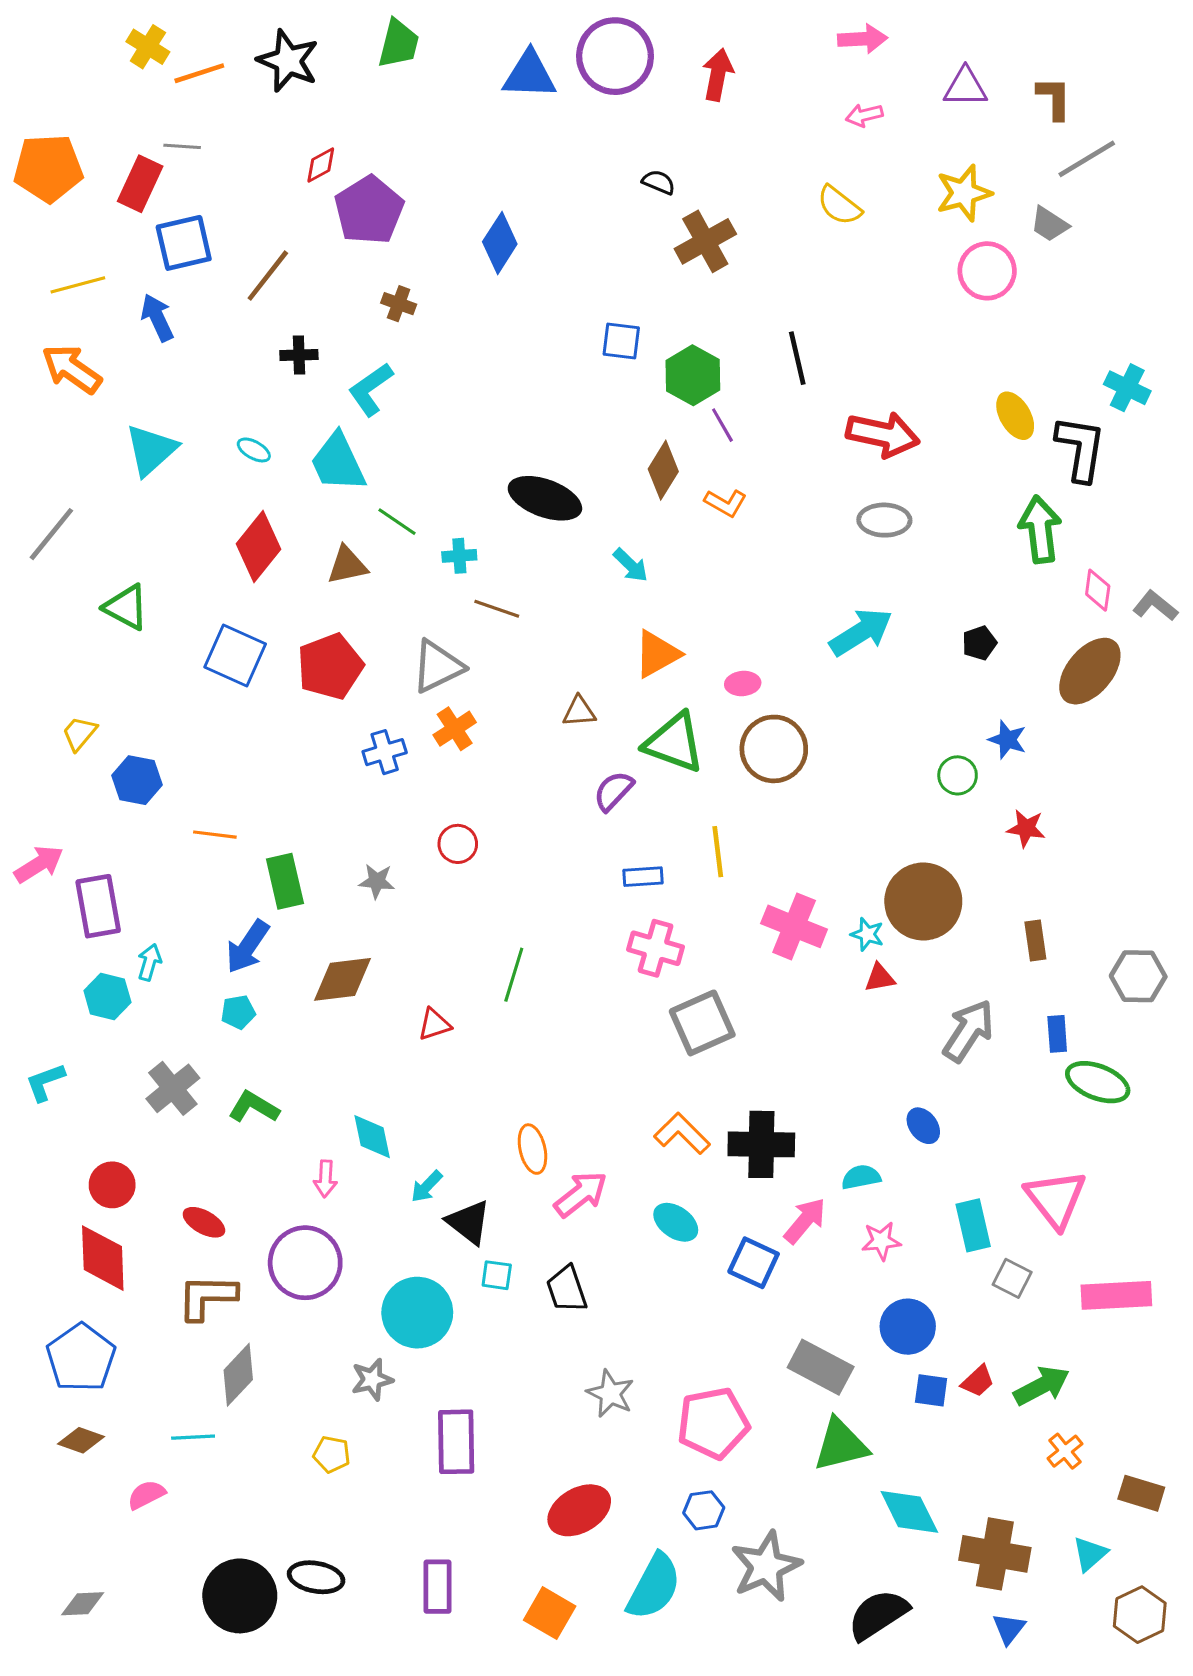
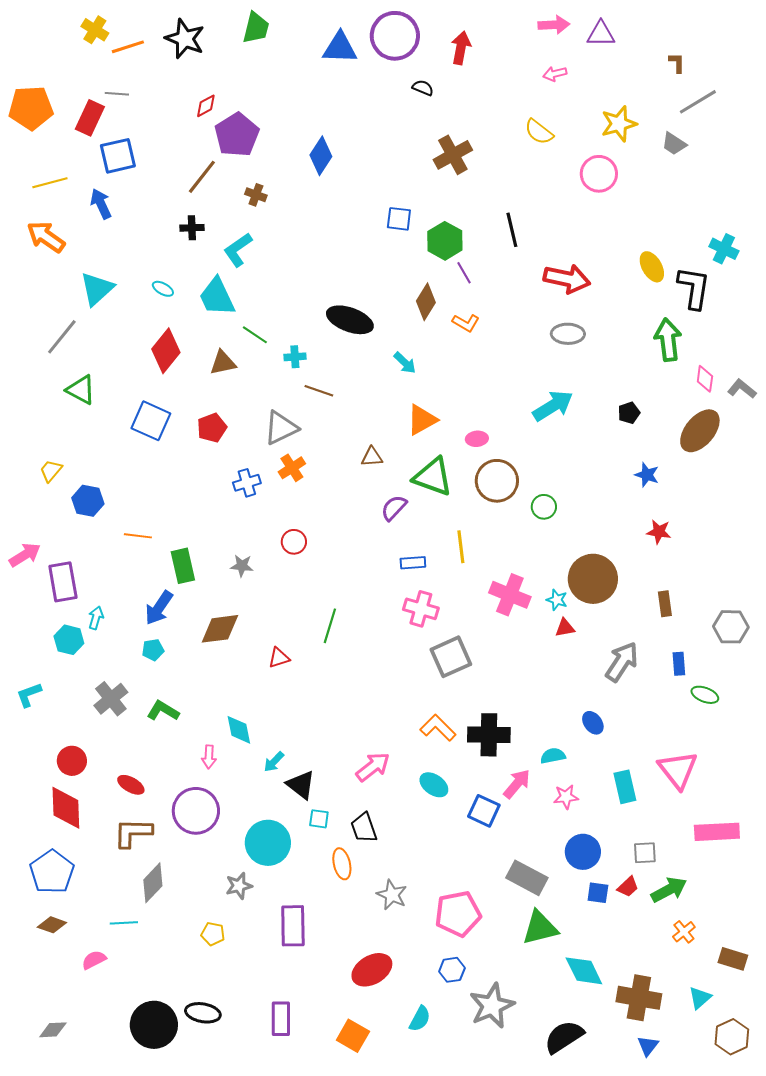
purple triangle: (965, 87) -> (601, 34), moved
brown L-shape: (1054, 98) -> (677, 63), size x0.7
black semicircle: (659, 182) -> (423, 88), moved
pink circle: (987, 271) -> (599, 174), moved
brown line: (268, 276) -> (202, 177), moved
gray line: (51, 534) -> (62, 337), moved
red pentagon: (330, 666) -> (212, 428), size x0.7
green circle: (958, 775) -> (544, 507), moved
green ellipse: (1098, 1082) -> (705, 695), size x0.7
orange ellipse: (532, 1149) -> (342, 864), moved
gray square: (1012, 1278) -> (645, 853), moved, turned -30
cyan semicircle: (654, 1587) -> (420, 1019), size x0.6

